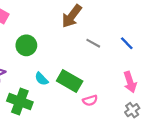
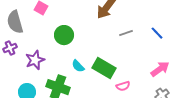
gray line: (93, 43) -> (126, 33), turned -48
pink arrow: (130, 82) -> (160, 69), turned -108

